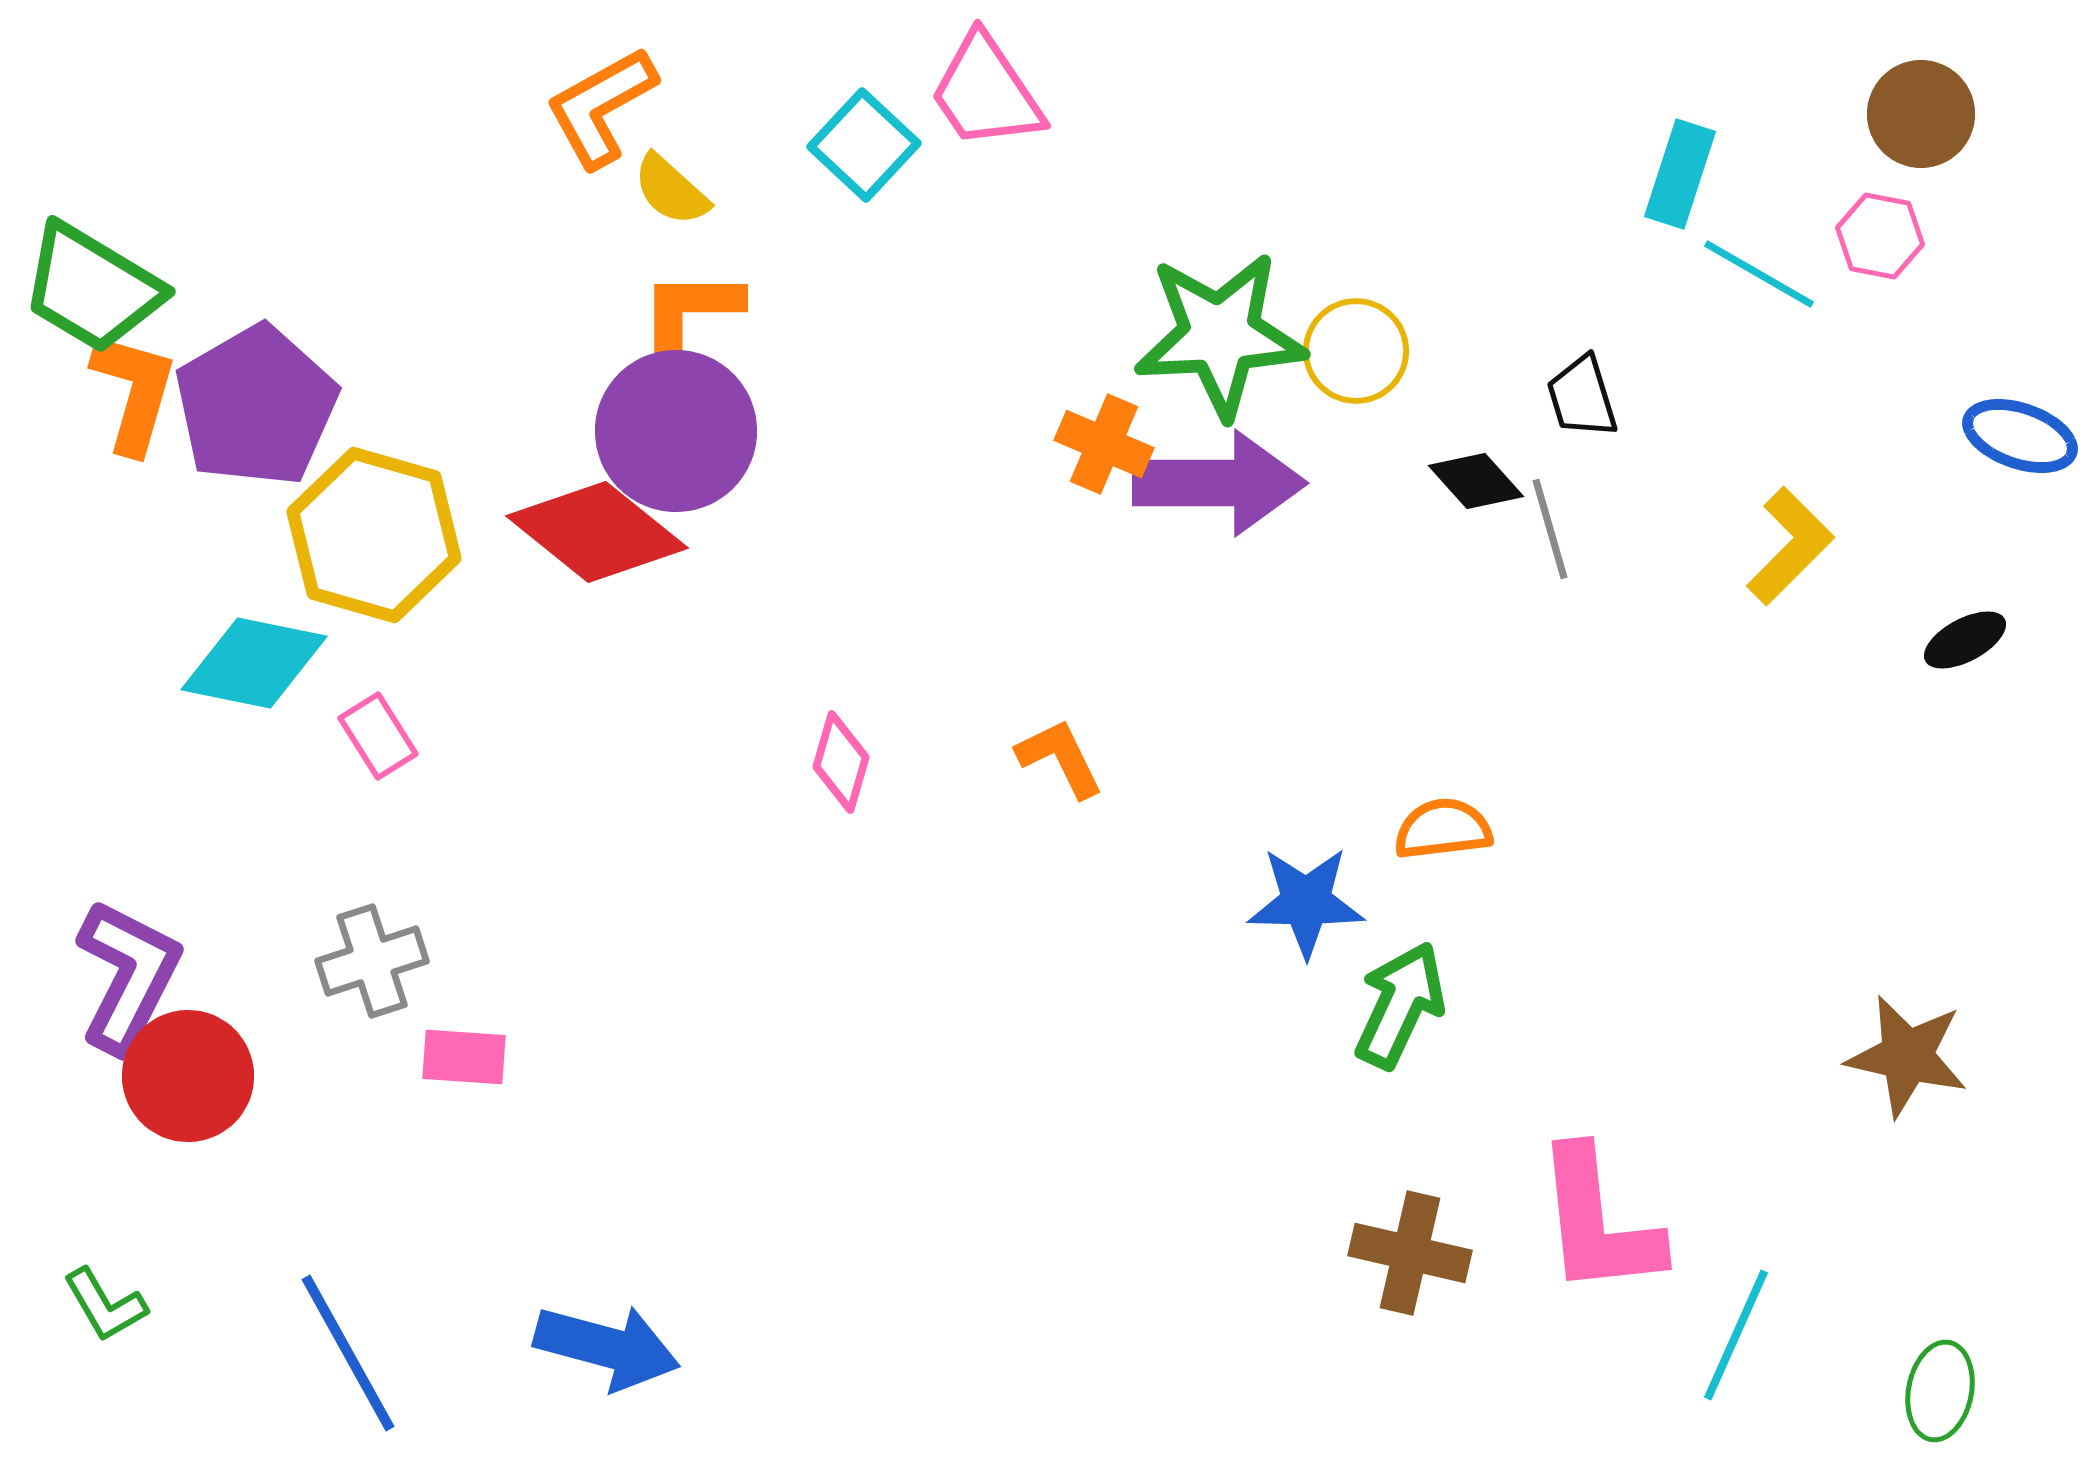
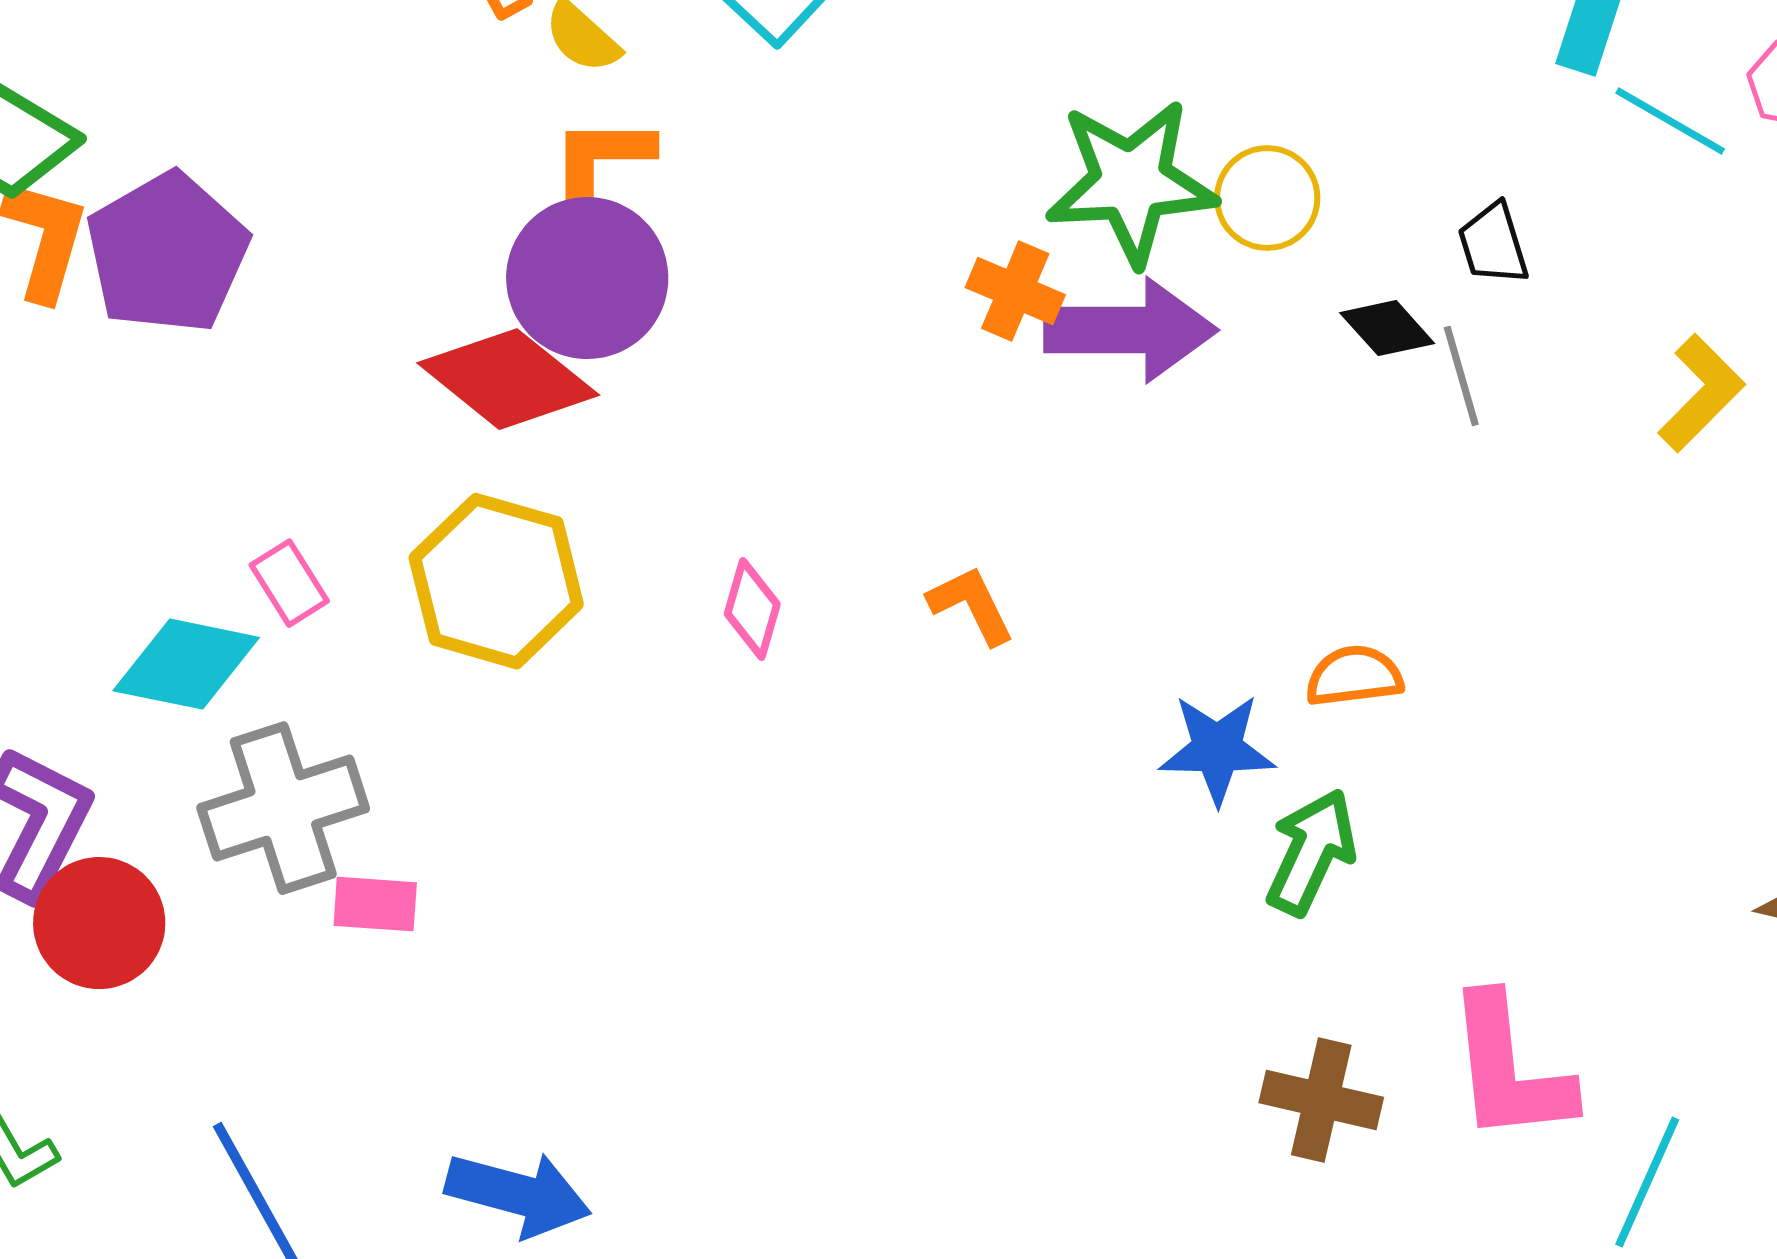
yellow hexagon: (374, 535) -> (496, 581), moved
cyan diamond: (254, 663) -> (186, 664), moved
gray cross: (372, 961) -> (283, 808), size x1.5

